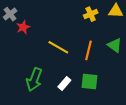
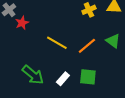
orange line: (89, 50) -> (87, 46), turned 36
green arrow: (34, 79) -> (33, 75), turned -70

